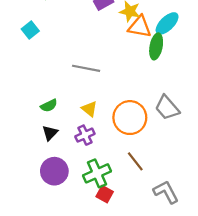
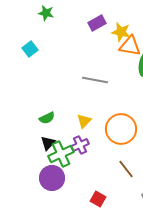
gray line: (86, 68) -> (95, 80), moved
yellow triangle: (89, 109) -> (84, 121), turned 35
green cross: (97, 173) -> (61, 154), moved

